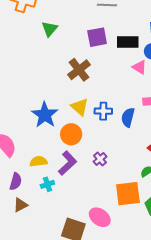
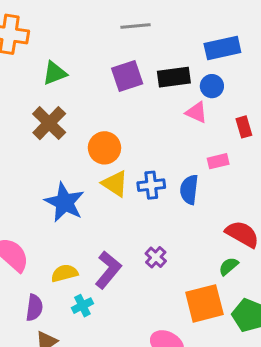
green triangle: (50, 29) -> (55, 73), turned 36
brown cross: (79, 70) -> (49, 123), moved
orange circle: (71, 134) -> (104, 148), moved

